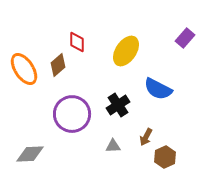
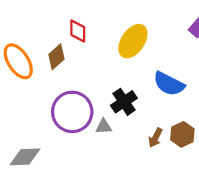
gray triangle: (113, 146) -> (104, 127), moved
brown hexagon: (165, 157) -> (182, 134), moved

